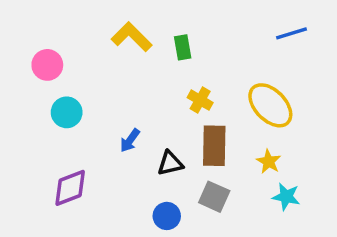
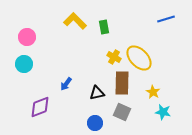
yellow ellipse: (270, 105) -> (139, 58), moved
cyan circle: (67, 112) -> (24, 64), moved
blue arrow: (130, 140) -> (66, 84), moved

